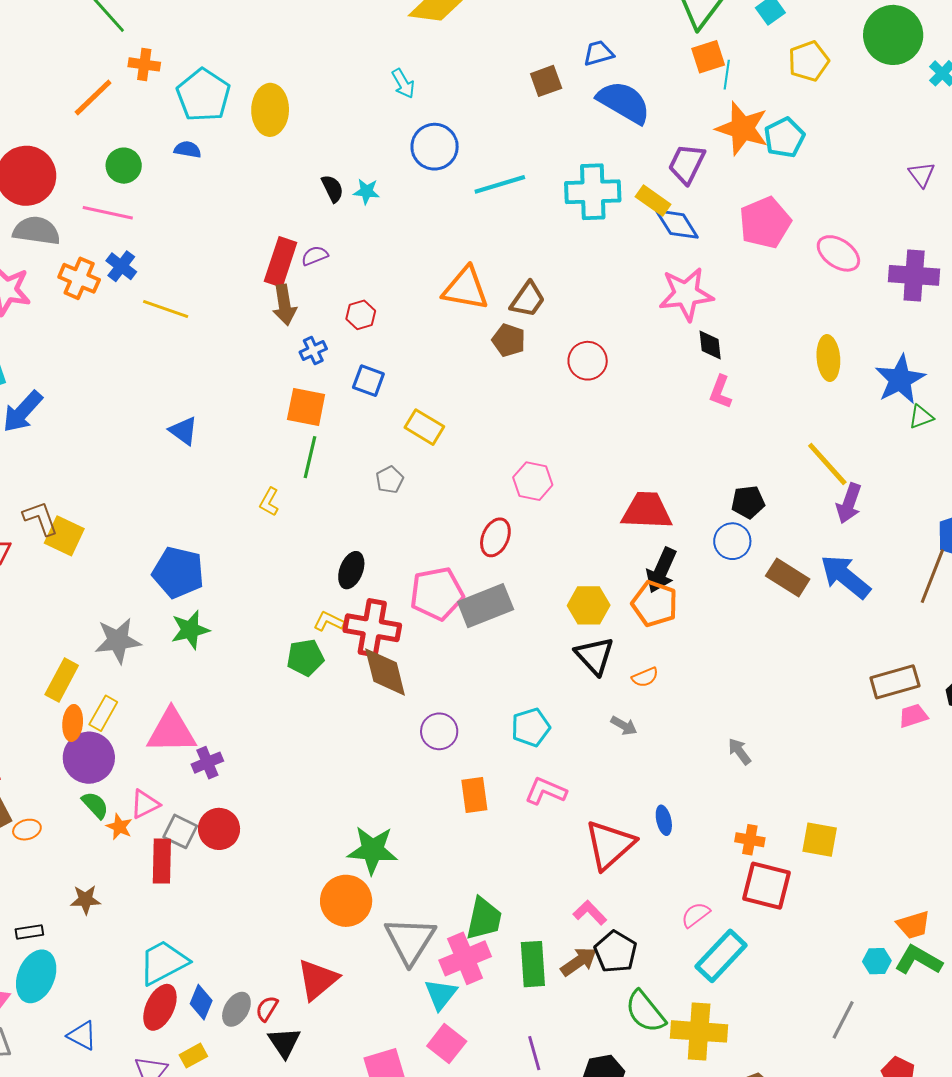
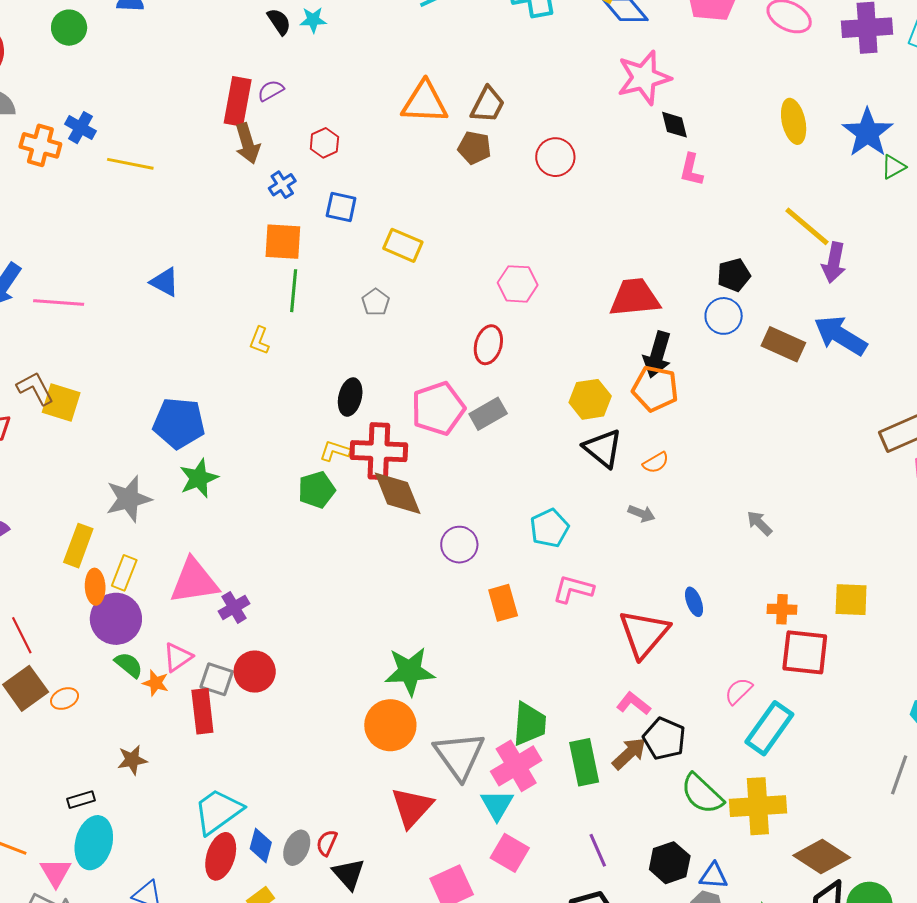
pink line: (108, 213) -> (59, 302), moved
gray rectangle: (486, 606) -> (488, 414), size x0.7
red triangle: (318, 980) -> (412, 807), moved

